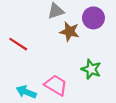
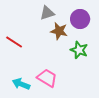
green star: (91, 69) -> (79, 50), moved

